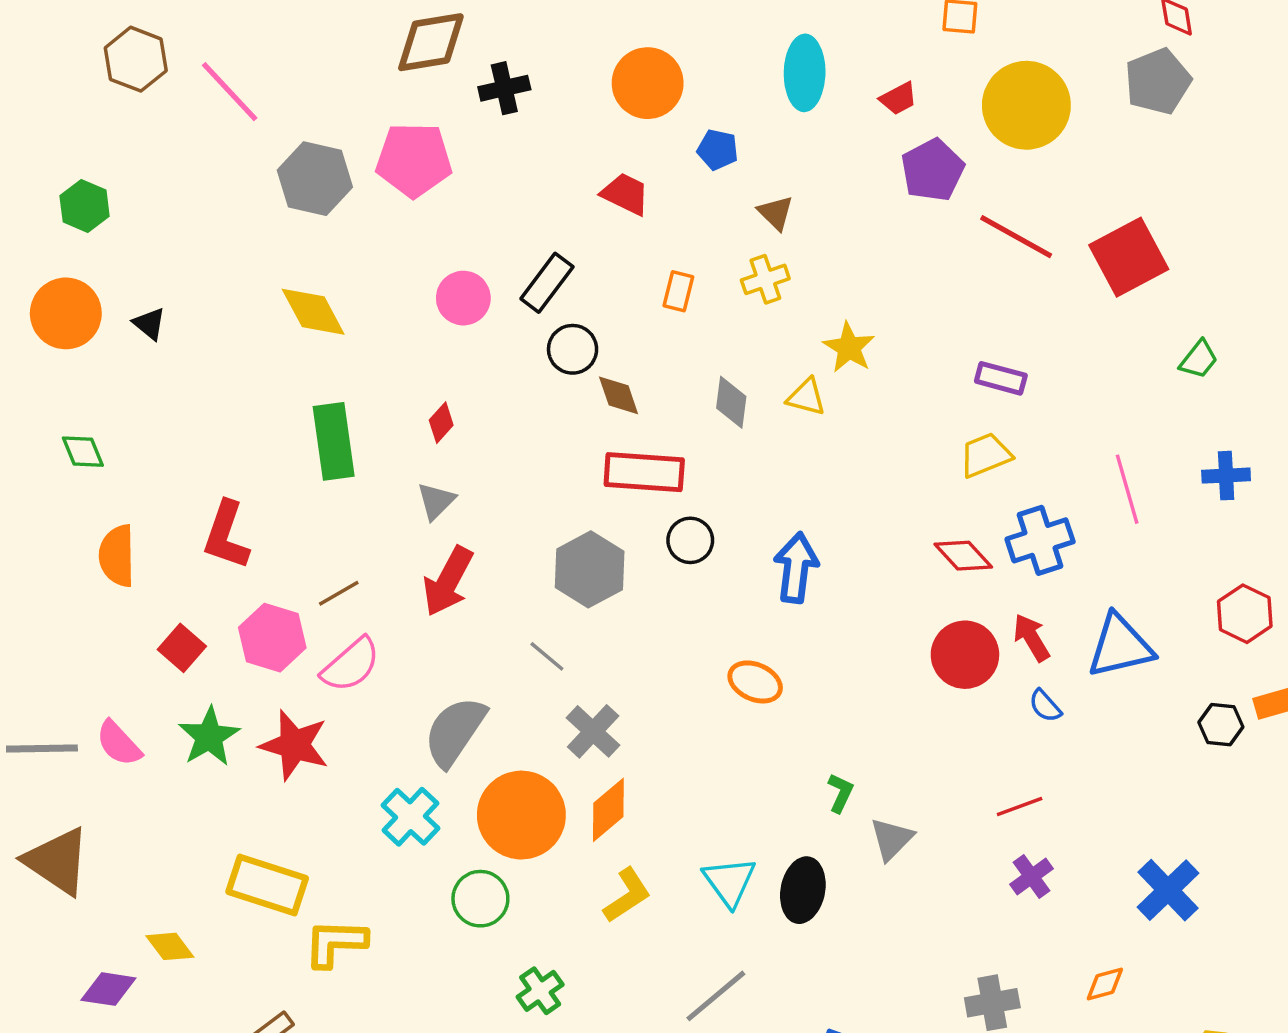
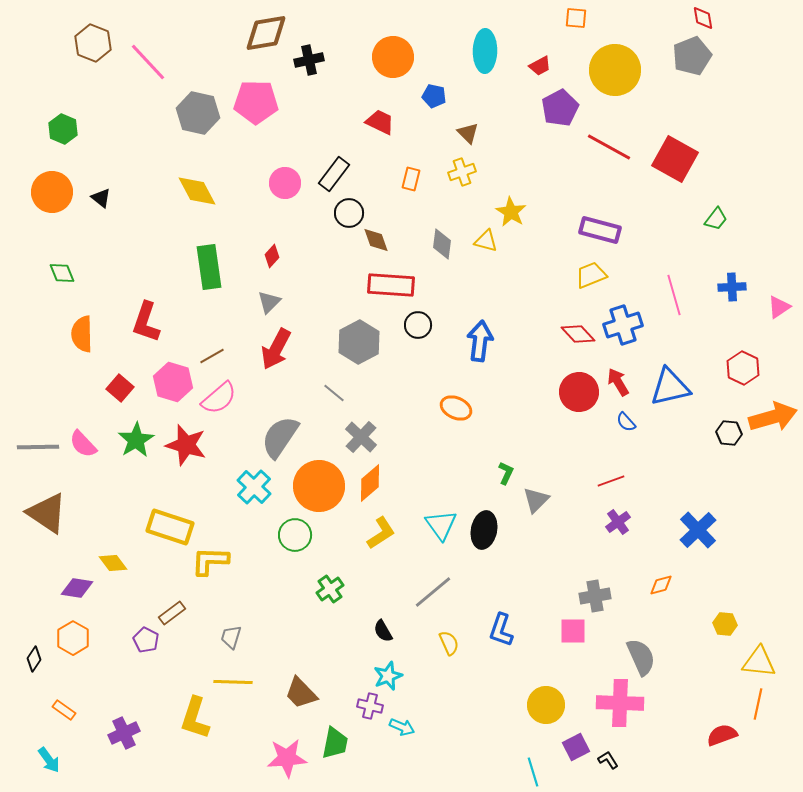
red square: (1129, 257) -> (675, 159), turned -33
purple rectangle: (1001, 378) -> (600, 230), size x1.4

